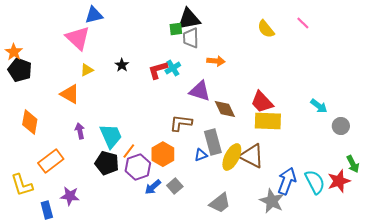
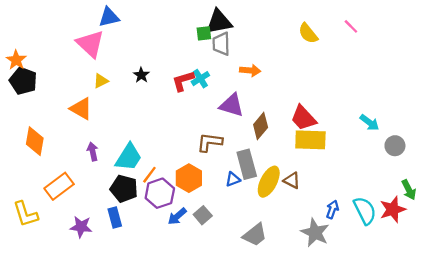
brown diamond: (225, 109) -> (261, 126), turned 65
cyan trapezoid: (111, 136) -> (129, 157), turned 56
brown triangle: (252, 156) -> (292, 180), size x0.6
blue arrow: (287, 181) -> (332, 209), size x0.6
blue rectangle: (47, 210) -> (115, 218), moved

